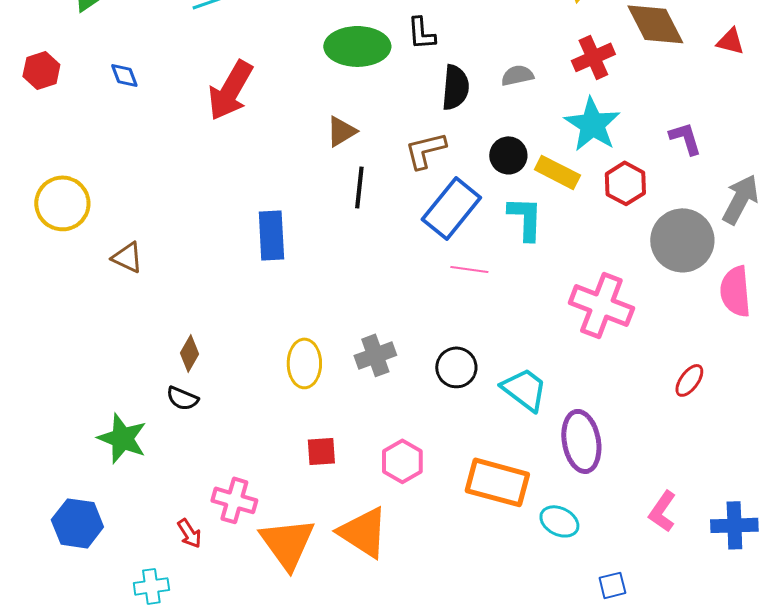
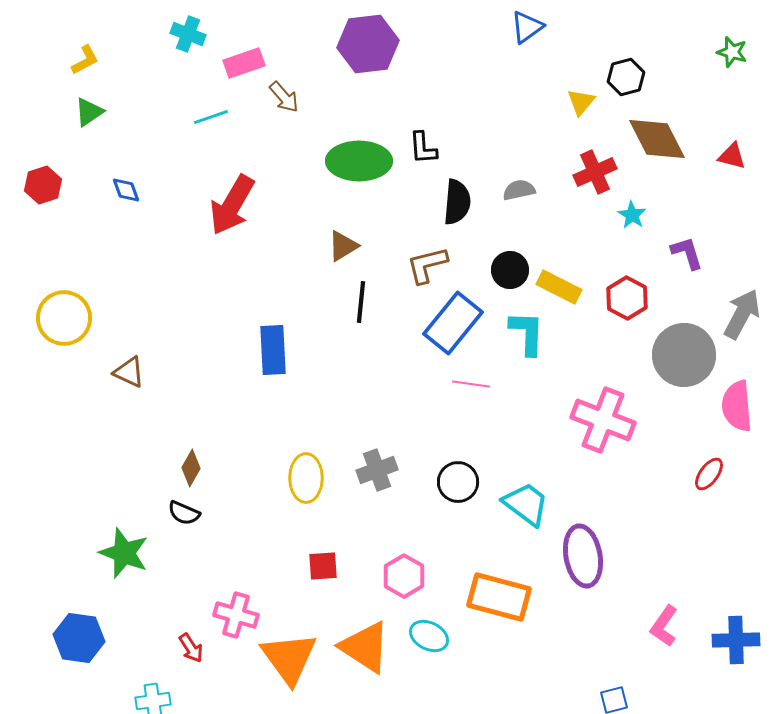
cyan star: (592, 124) -> (632, 215), moved, size x0.5
red ellipse: (689, 380) -> (709, 474), moved
cyan ellipse: (559, 521) -> (429, 636), moved

